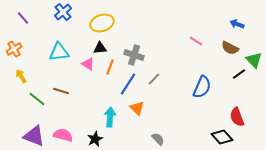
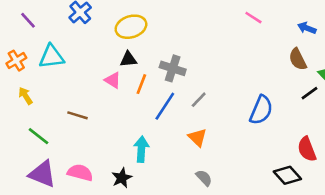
pink line: (196, 41) -> (253, 18), moved
brown semicircle: (230, 48) -> (298, 59), turned 36
cyan triangle: (59, 52) -> (52, 57), moved
green line: (37, 99) -> (38, 136), moved
orange triangle: (137, 108) -> (197, 137), moved

